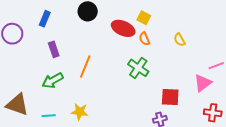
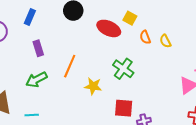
orange semicircle: (144, 39) -> (145, 37), moved
red square: (170, 97) -> (124, 108), moved
yellow star: (80, 112) -> (93, 86), moved

